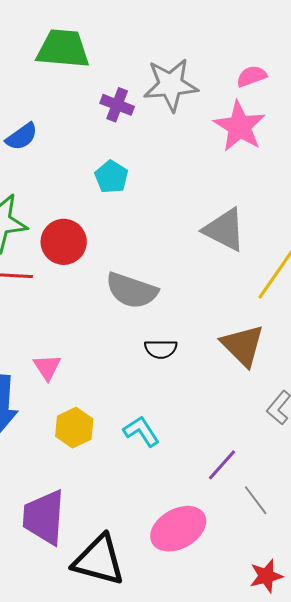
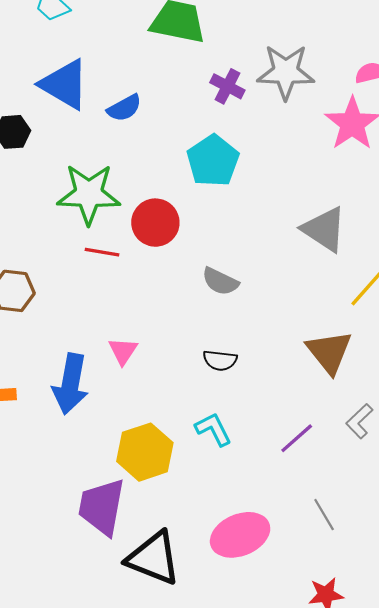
cyan pentagon: (111, 177) -> (213, 161), size x1.5
gray semicircle: (132, 291) -> (220, 281), size x0.7
black semicircle: (161, 349) -> (220, 360), moved
yellow hexagon: (74, 428) -> (145, 452), moved, size x1.4
purple line: (222, 465) -> (297, 438), moved

